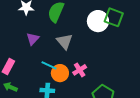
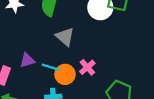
purple triangle: (33, 39) -> (27, 60), moved, turned 40

